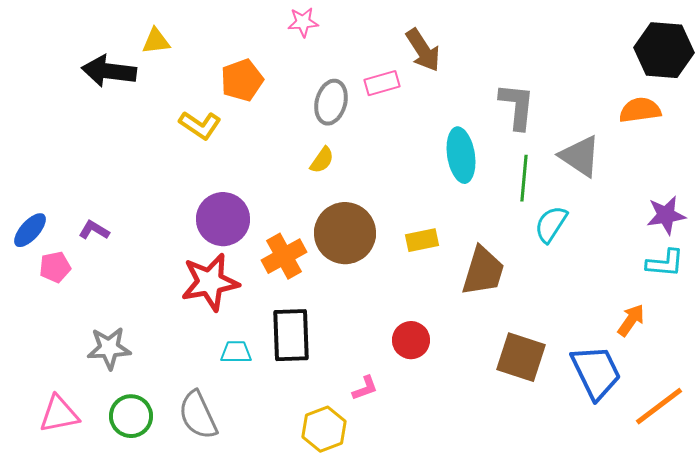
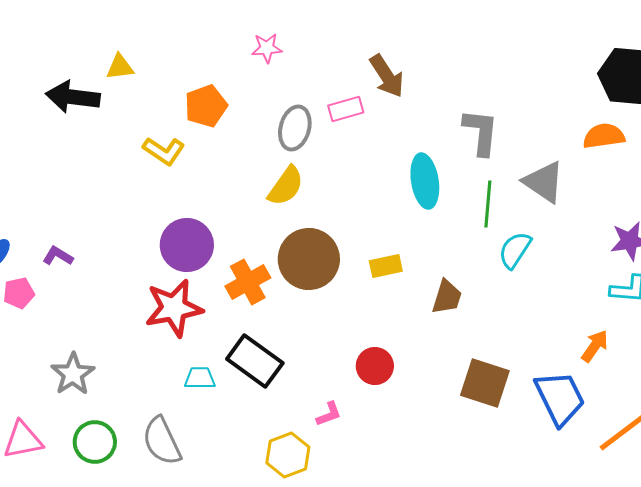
yellow semicircle: (322, 160) -> (286, 186), size x1.5
brown trapezoid: (483, 271) -> (447, 297), size x0.7
black rectangle: (291, 335) -> (255, 361), turned -52
gray star: (109, 348) -> (73, 374), turned -30

